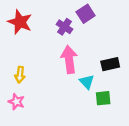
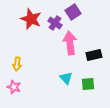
red star: (20, 22) -> (31, 19), moved
pink arrow: (69, 59) -> (70, 43), moved
cyan triangle: (87, 82) -> (66, 78), moved

